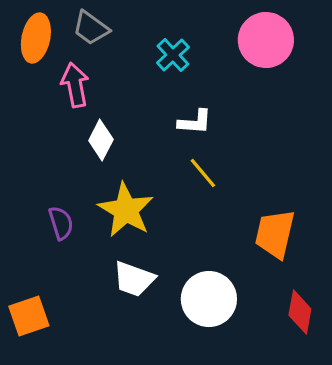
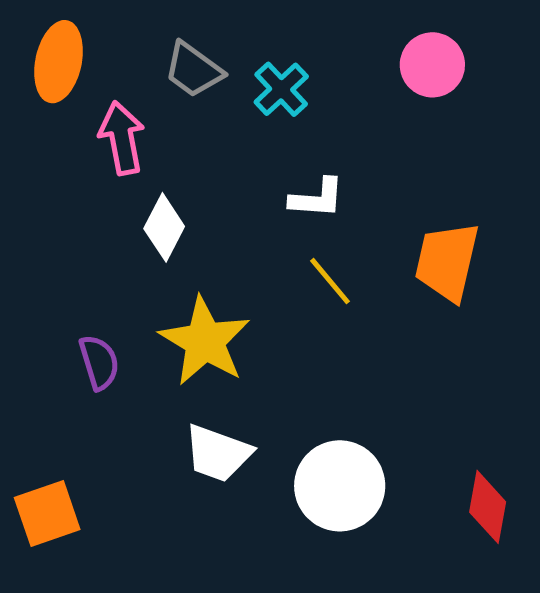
gray trapezoid: (91, 28) -> (193, 70), moved
pink circle: (266, 40) -> (432, 65), size x0.7
orange trapezoid: (275, 234) -> (447, 262), moved

